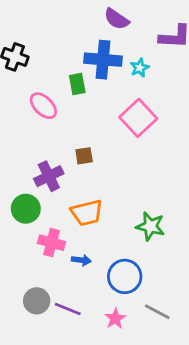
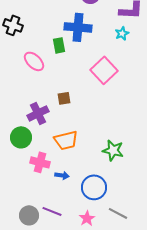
cyan star: (140, 68) -> (122, 33), moved
gray circle: (37, 301) -> (29, 215), moved

